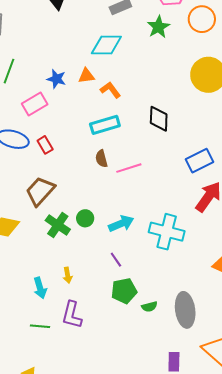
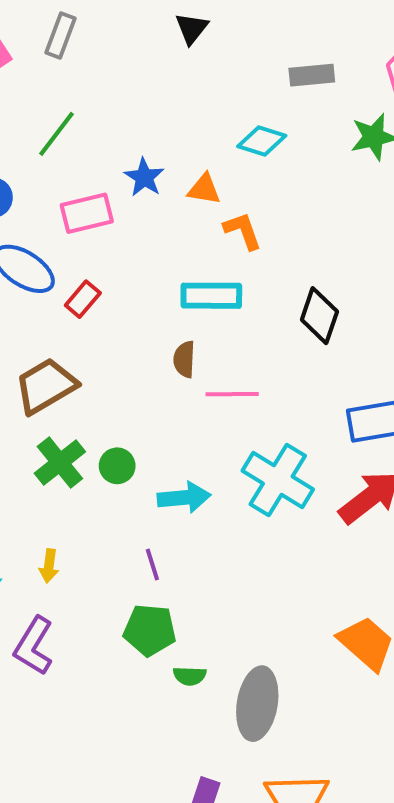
cyan diamond: (106, 45) -> (262, 141), size x0.7
red rectangle: (45, 145) -> (83, 299), turned 54
cyan cross: (167, 232) -> (278, 480), moved

